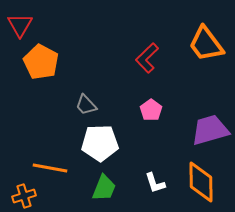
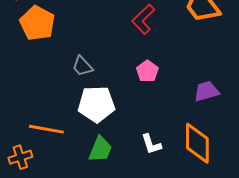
purple trapezoid: (210, 130) -> (206, 91), size x0.7

